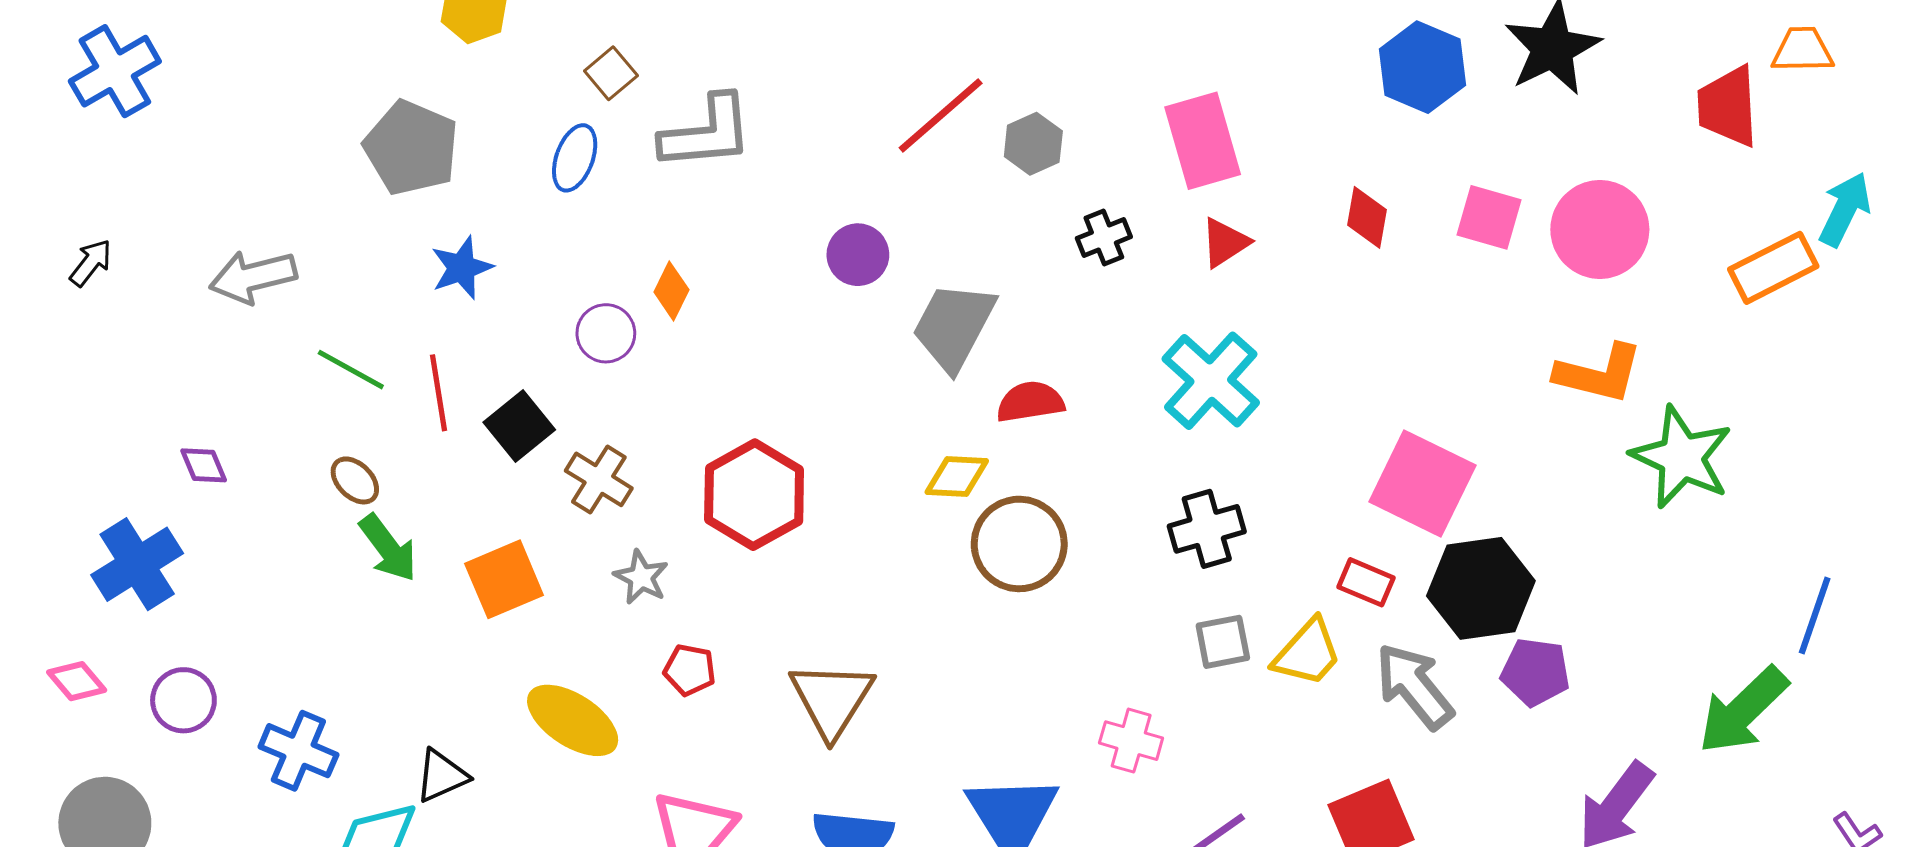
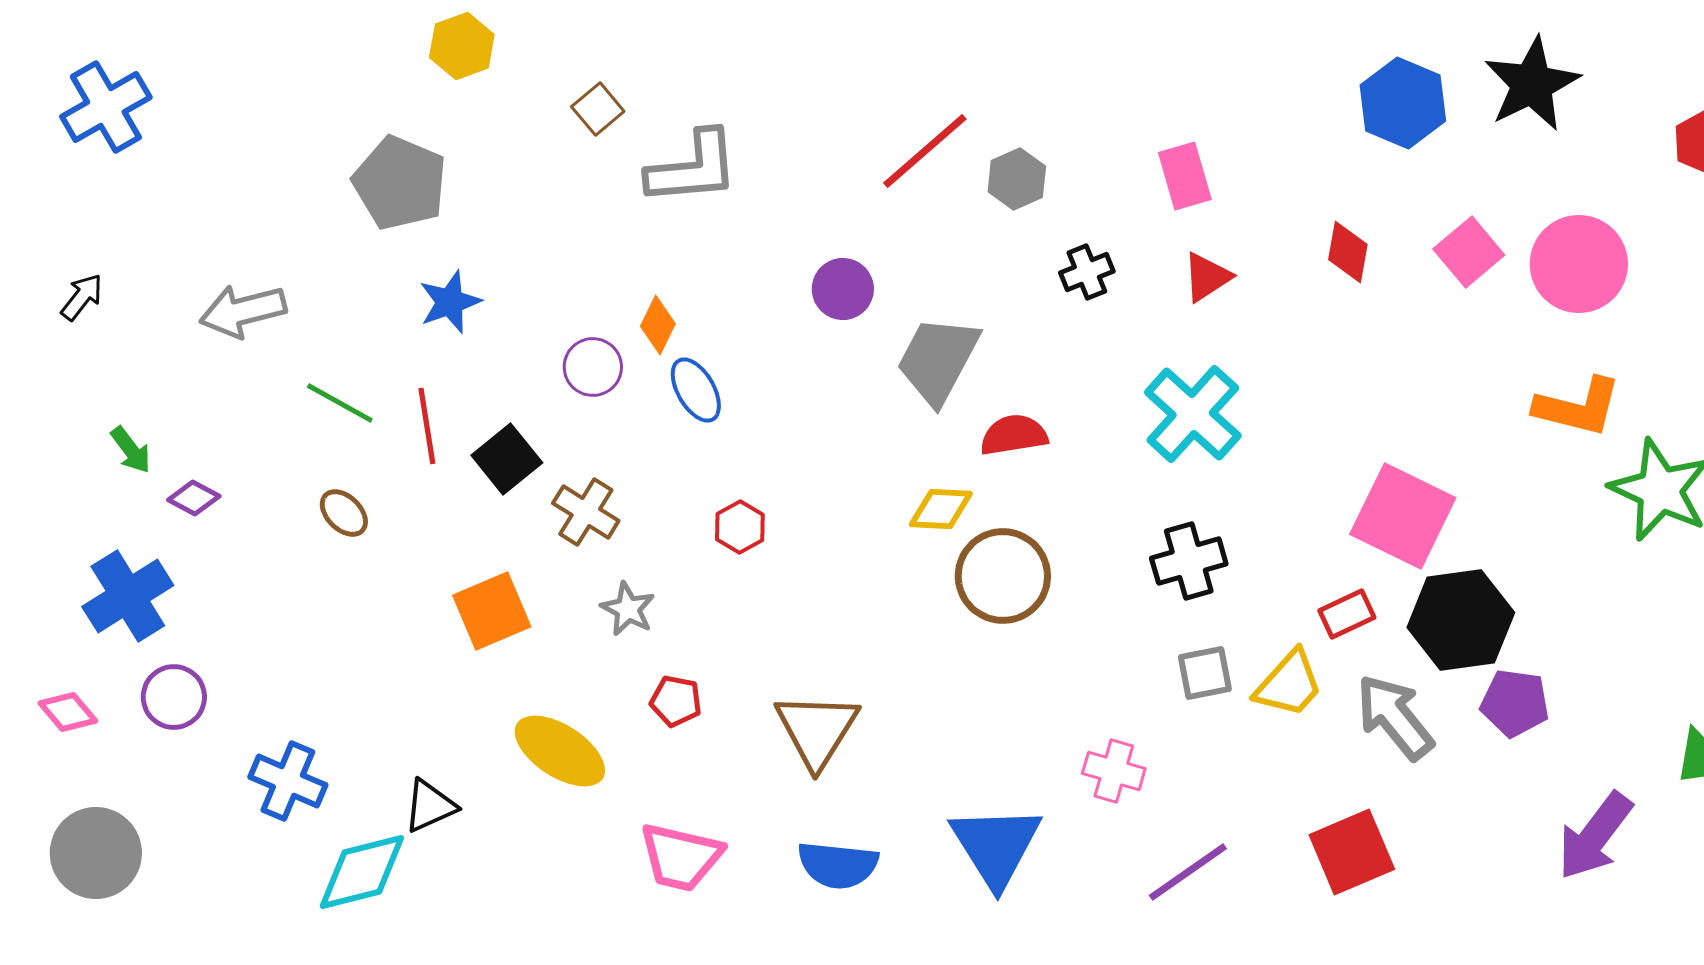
pink rectangle: (1203, 141) -> (1185, 176), size x0.7
blue ellipse: (575, 158) -> (696, 390), moved, turned -50
pink square: (1489, 217) -> (1469, 252), turned 34
purple diamond: (204, 465) -> (194, 498), turned -39
red hexagon: (754, 495) -> (740, 527), size x0.5
green arrow: (388, 548) -> (131, 450), moved, size x0.7
red rectangle: (1366, 582) -> (1347, 614), turned -48
purple circle: (183, 700) -> (174, 697), moved

